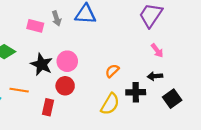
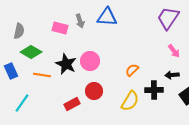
red circle: (65, 86) -> (94, 91), moved
orange line: (19, 90) -> (42, 75), moved
red rectangle: (48, 107) -> (72, 104), turned 49

